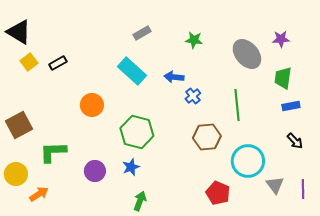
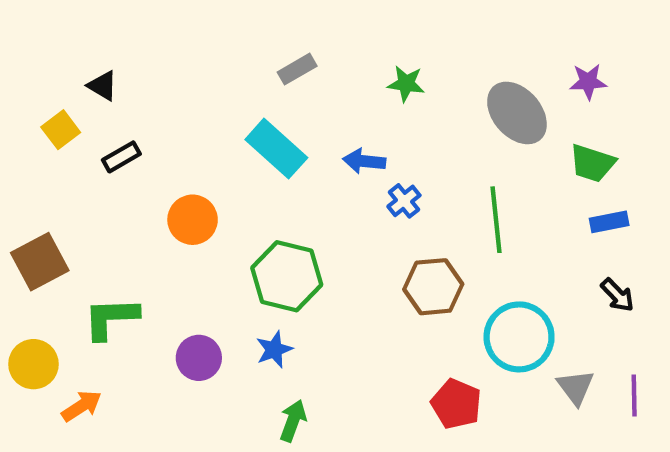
black triangle: (19, 32) -> (103, 86), moved, size x0.6
black rectangle: (58, 63) -> (121, 157), moved
green trapezoid: (283, 78) -> (592, 163), turned -80

